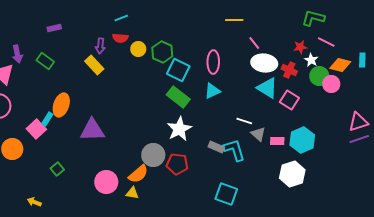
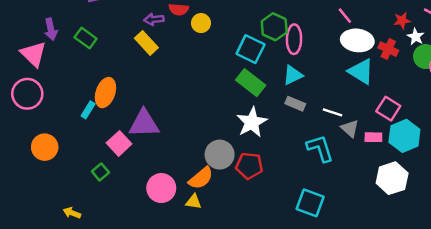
purple arrow: (100, 46) -> (154, 19), turned 77
green hexagon: (162, 52) -> (274, 27), moved
pink square: (289, 100) -> (388, 109), moved
pink square: (36, 129) -> (119, 143), moved
gray rectangle: (216, 147) -> (295, 104), moved

